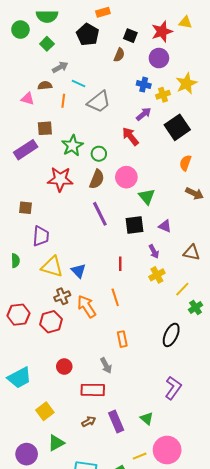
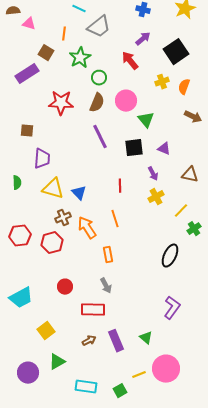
brown semicircle: (45, 86) -> (13, 11), moved
yellow cross: (163, 95) -> (162, 82), moved
orange line: (63, 101) -> (64, 34), moved
brown square: (45, 128) -> (46, 53), turned 35
green star: (72, 146) -> (80, 58), moved
orange rectangle: (122, 339) -> (108, 255), moved

